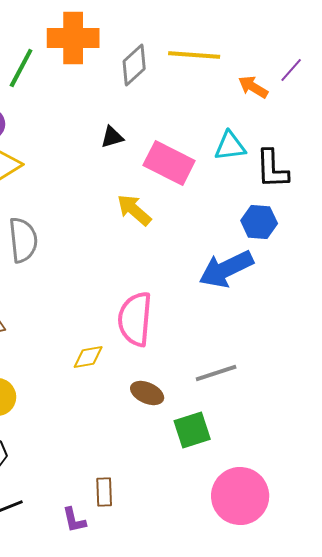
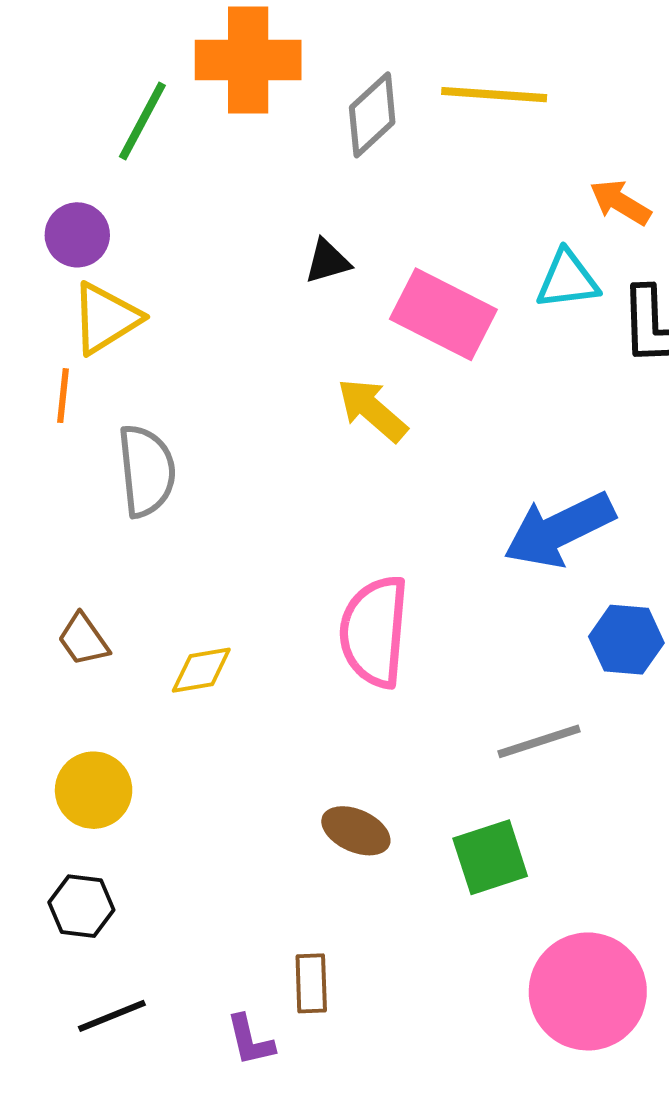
orange arrow: (253, 87) -> (620, 202), moved
blue hexagon: (259, 222) -> (626, 640), moved
yellow diamond: (88, 357) -> (201, 670), moved
brown ellipse: (147, 393) -> (356, 831), moved

